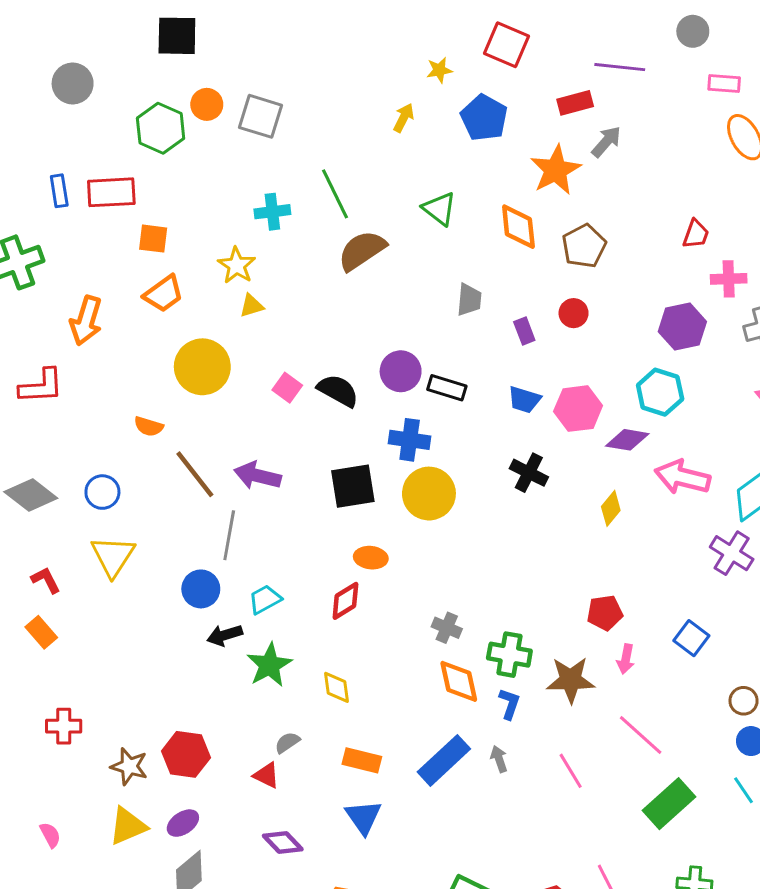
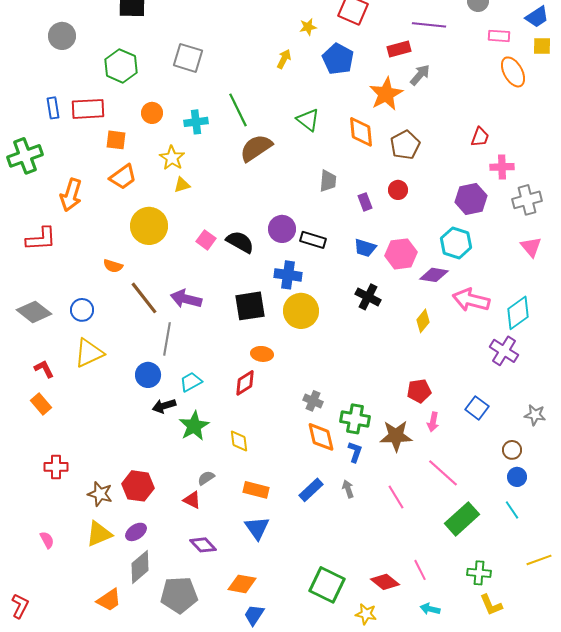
orange circle: (207, 104) -> (152, 113), moved
yellow triangle: (113, 556) -> (89, 353), turned 32
blue rectangle: (444, 760) -> (311, 490), size x0.7

